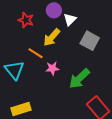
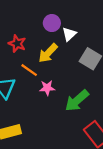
red star: (26, 20) -> (17, 44), moved

